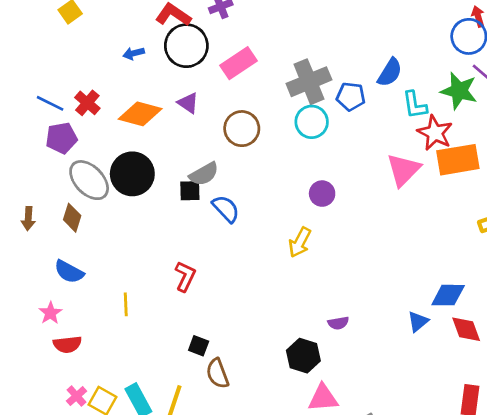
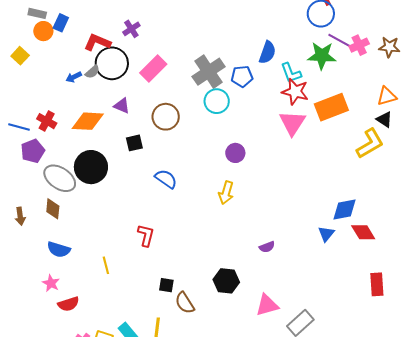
red star: (435, 133) -> (295, 92), moved
gray semicircle: (204, 174) -> (92, 72), moved, size x0.7
black square: (190, 191) -> (134, 143), moved
black hexagon: (303, 356) -> (226, 281), moved

